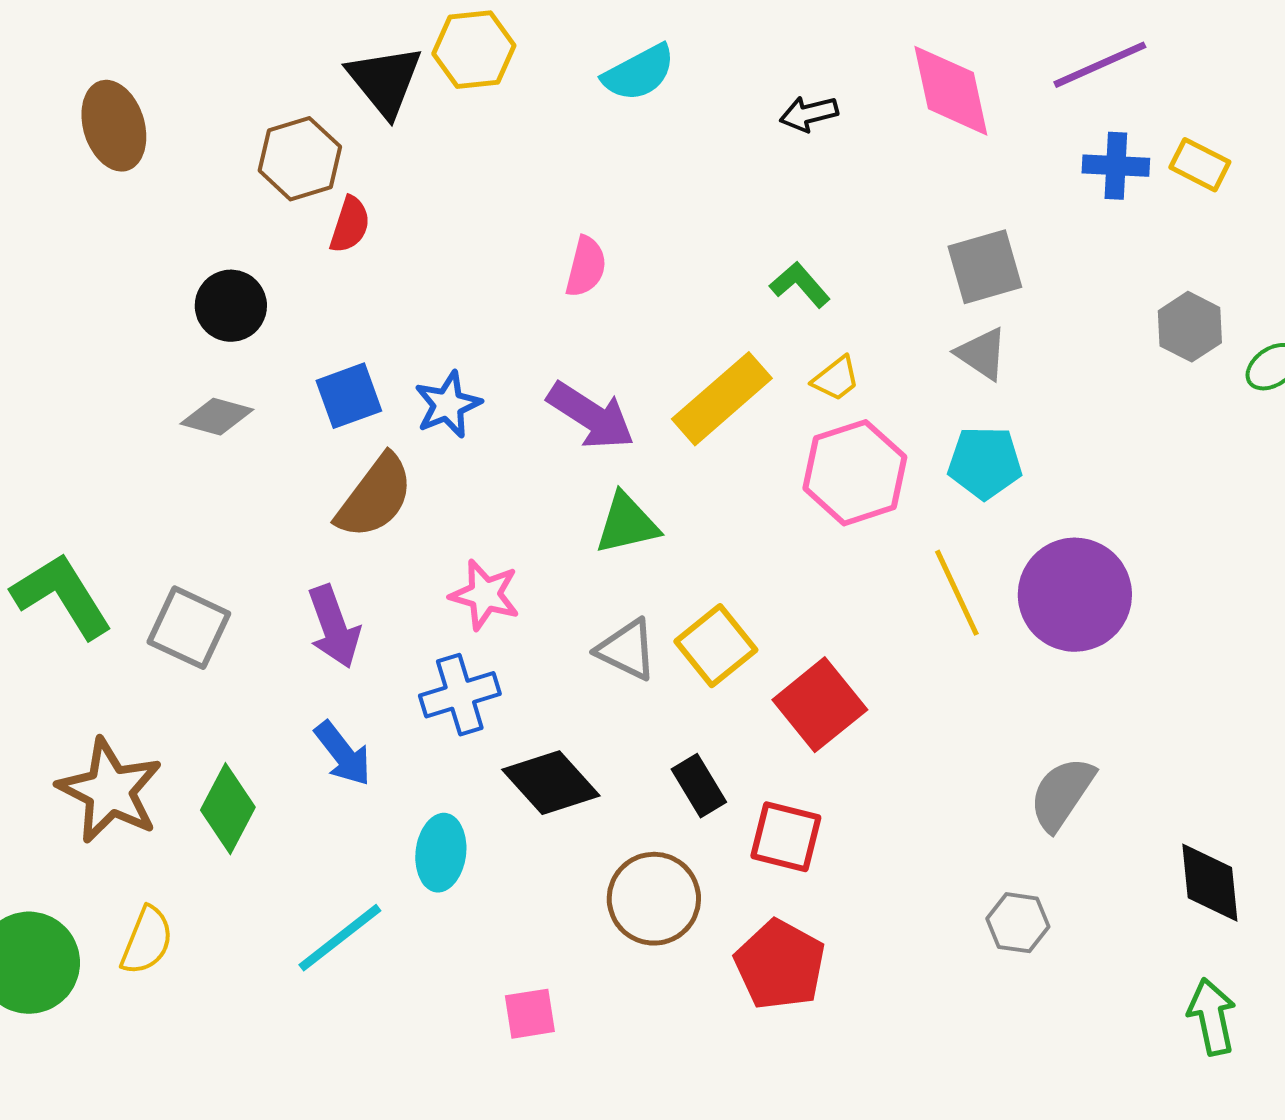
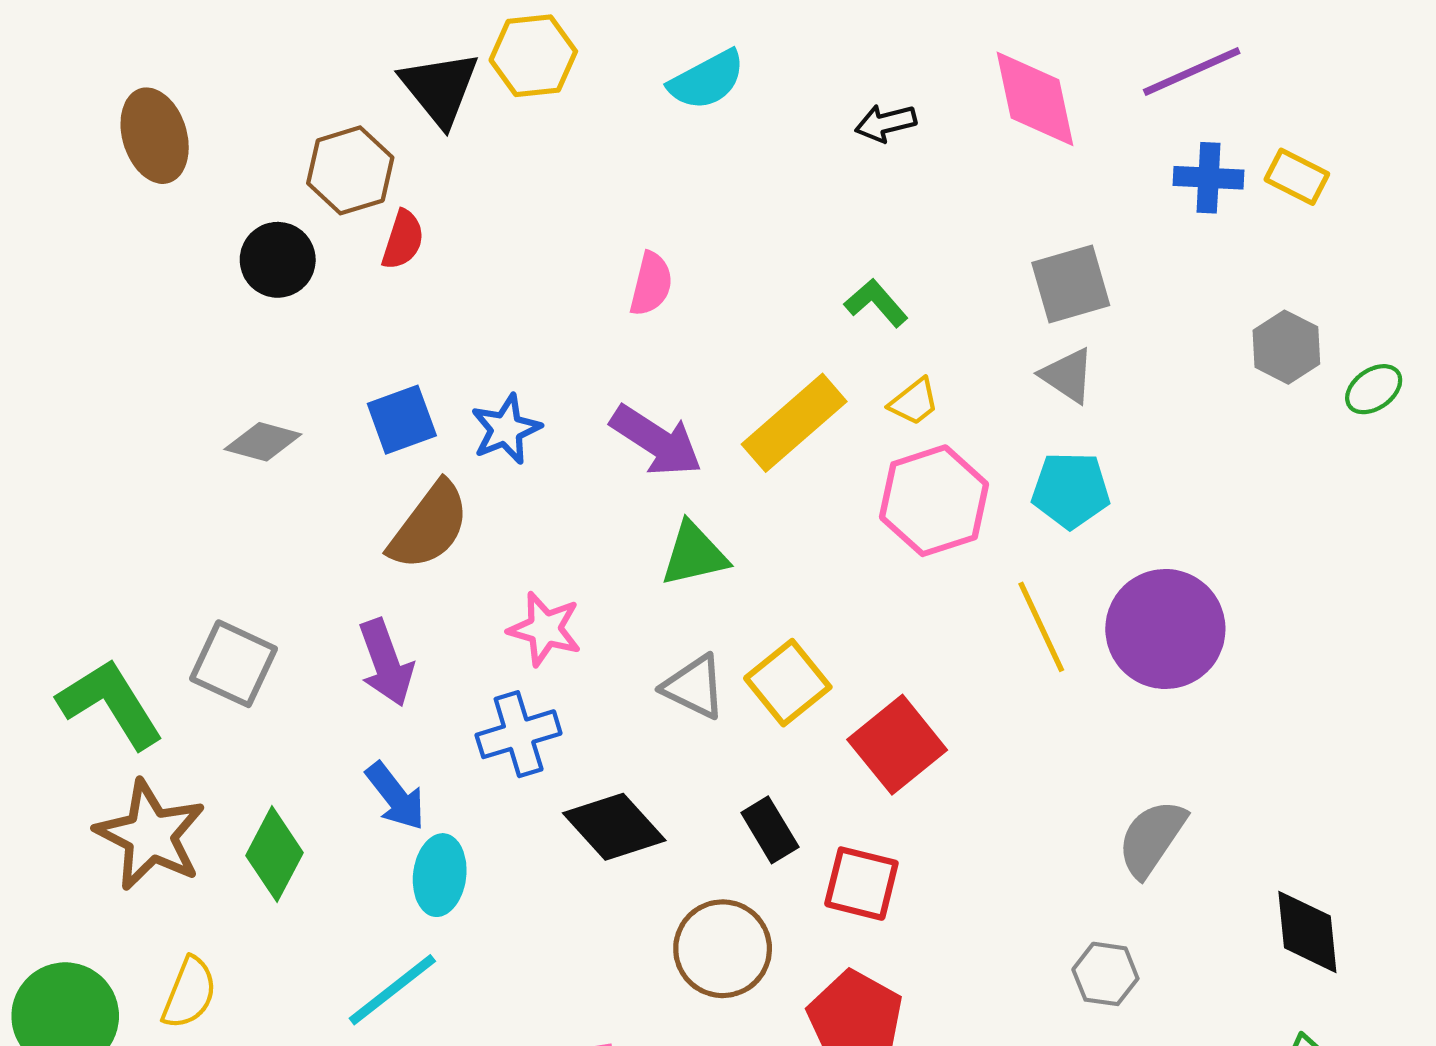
black circle: (231, 306) -> (278, 260), moved
green L-shape: (62, 596) -> (110, 704), moved
cyan ellipse: (441, 853) -> (440, 875), moved

